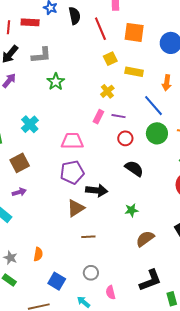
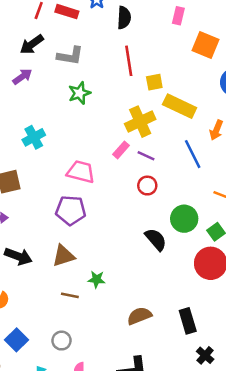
red line: (100, 29) -> (129, 61), moved
orange square: (134, 32) -> (205, 45), moved
yellow rectangle: (134, 72) -> (180, 106), size x1.4
yellow cross: (107, 91) -> (140, 122), size x1.6
green circle: (157, 133) -> (184, 219), moved
black semicircle: (134, 169) -> (156, 239), moved
black arrow: (97, 190) -> (18, 256), moved
green star: (131, 210) -> (96, 279), moved

